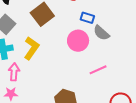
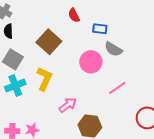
blue rectangle: (87, 18) -> (100, 29), moved
pink arrow: (14, 72) -> (68, 105), moved, turned 60

